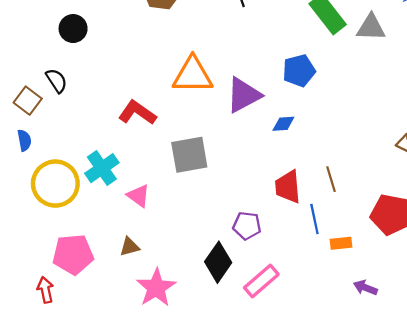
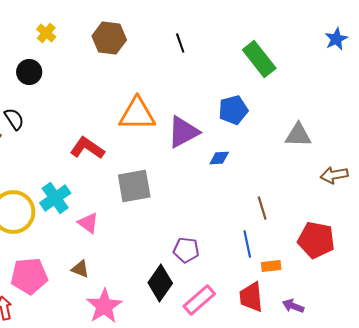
gray triangle: (371, 27) -> (298, 135), moved
red trapezoid: (288, 187) -> (251, 297), moved
brown triangle: (130, 247) -> (80, 269), turned 36

